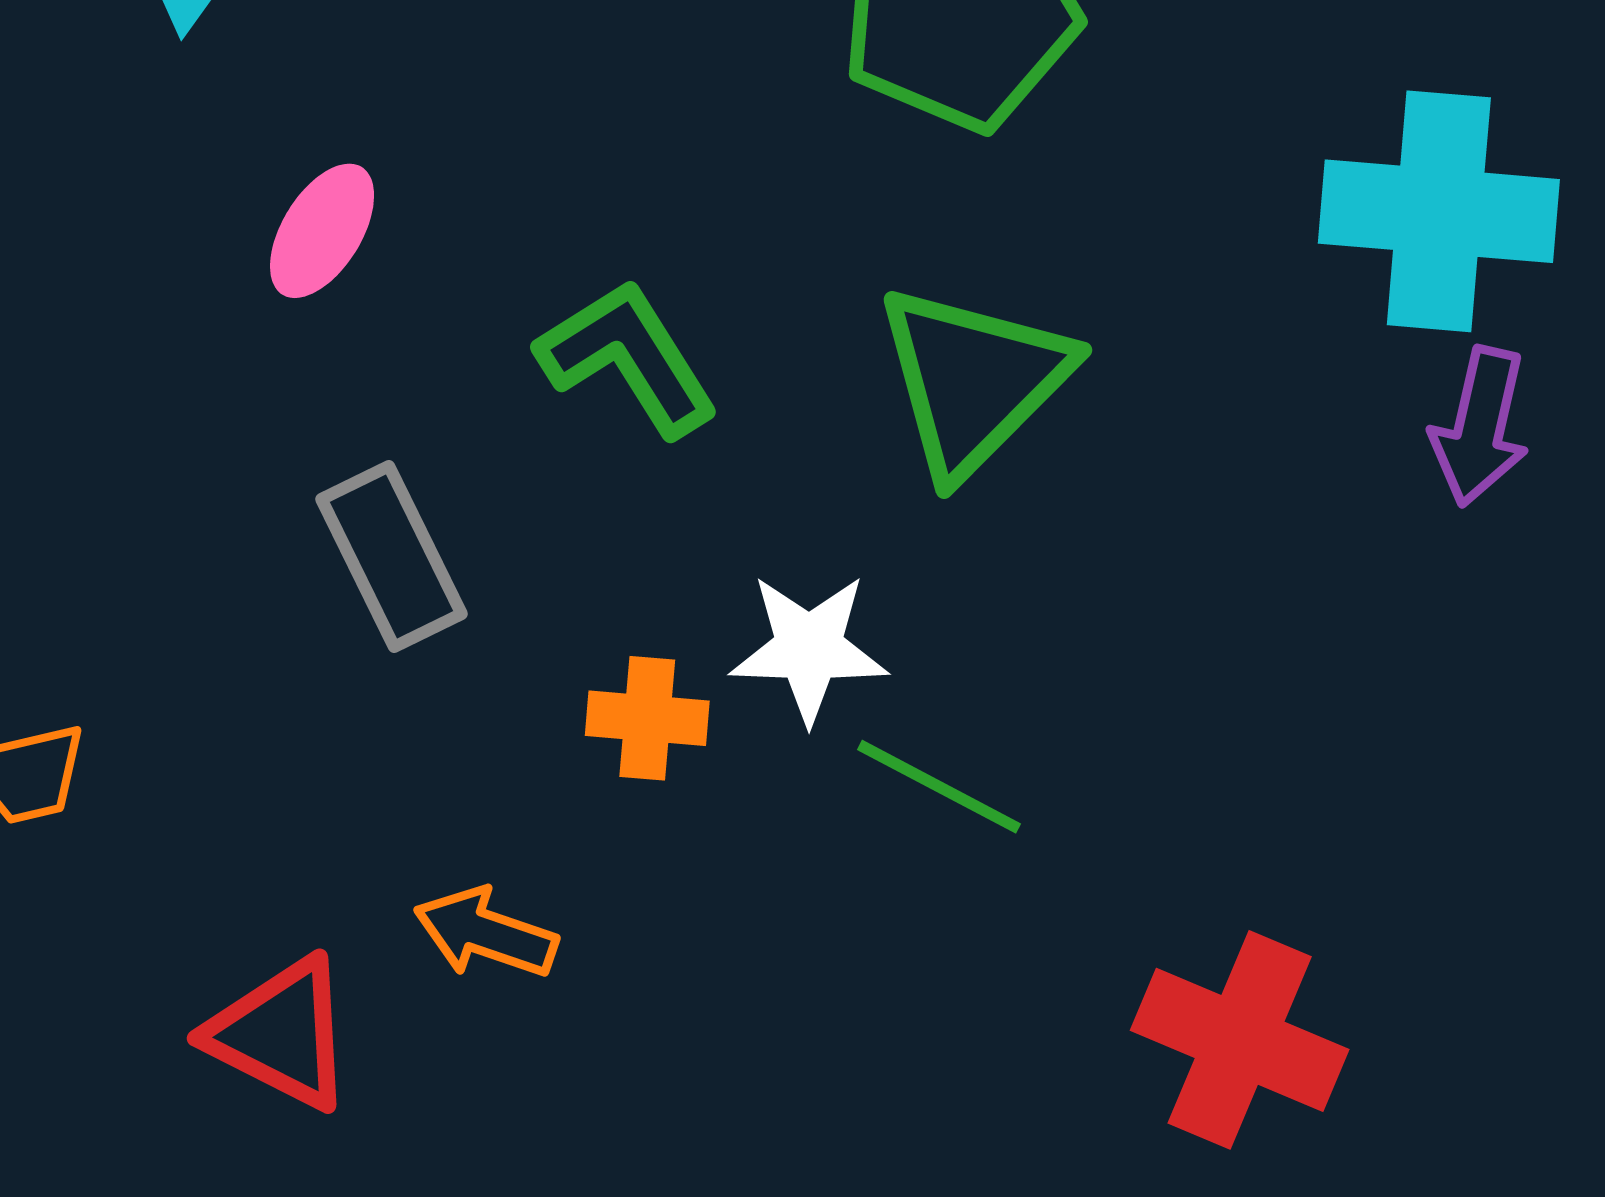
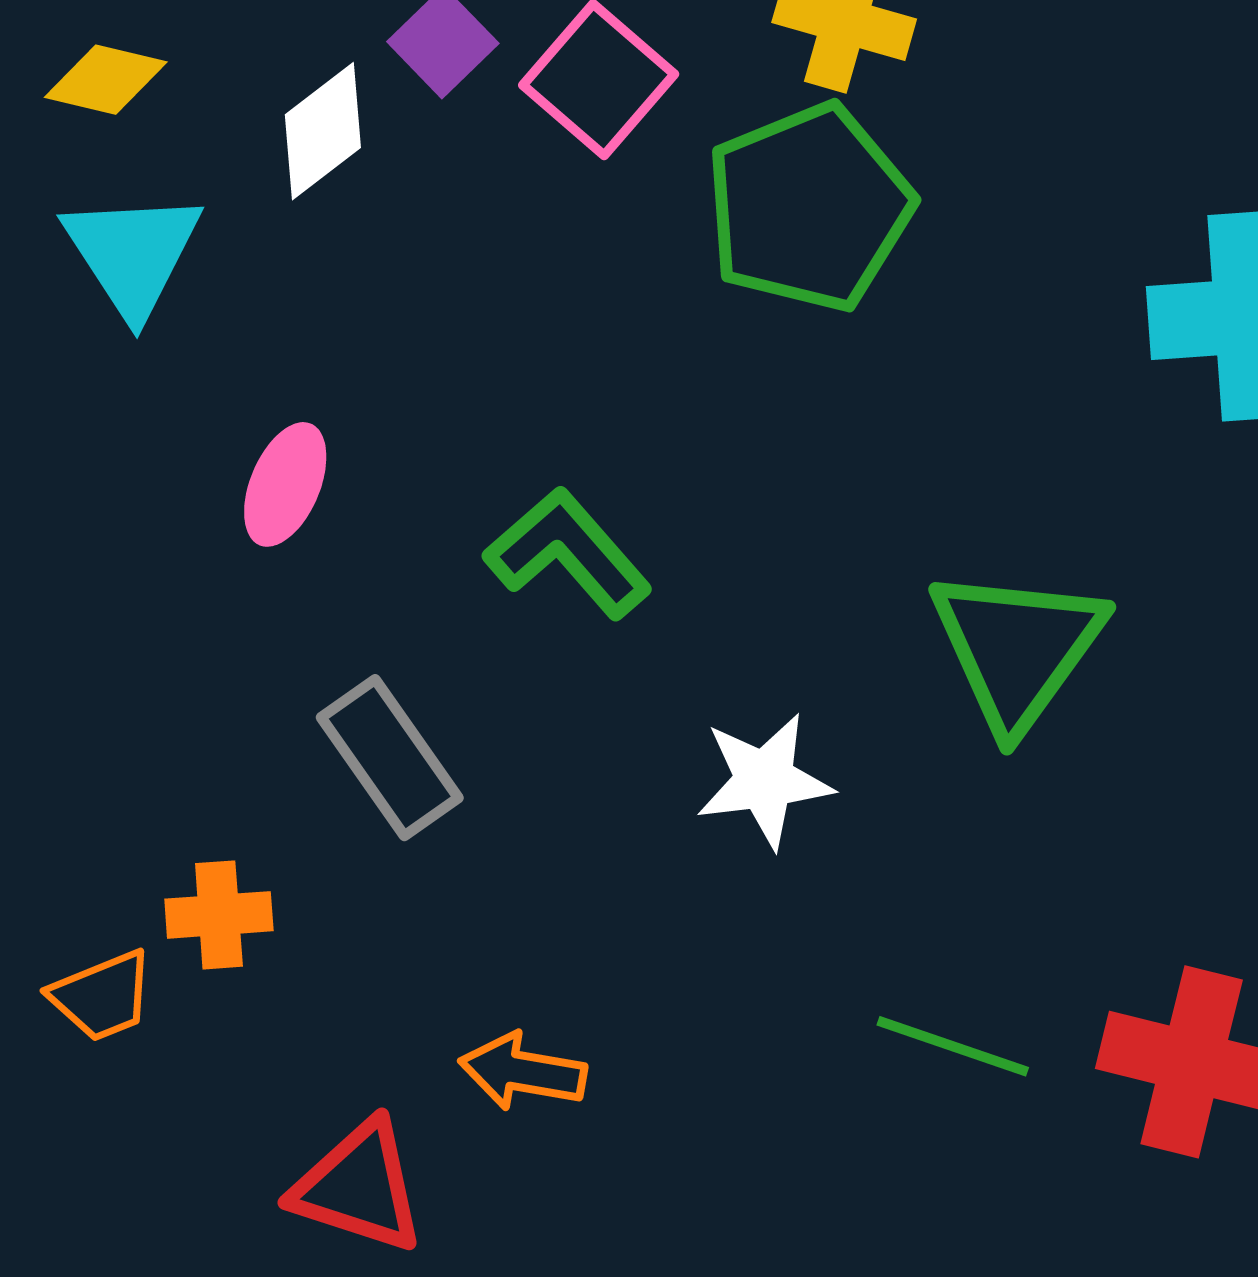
green triangle: (973, 380) -> (1017, 648), moved
orange cross: (647, 718) -> (219, 915), moved
green line: (939, 787) -> (953, 1046), moved

